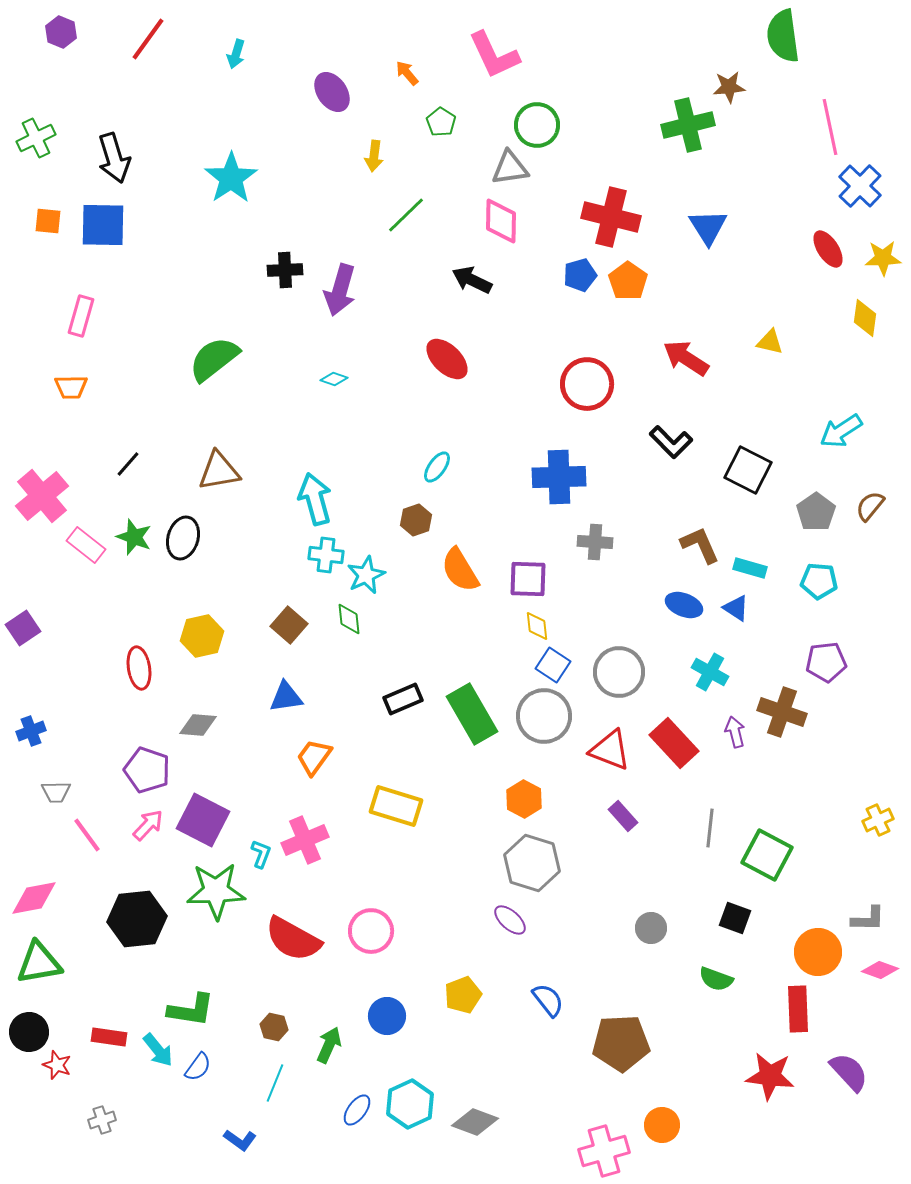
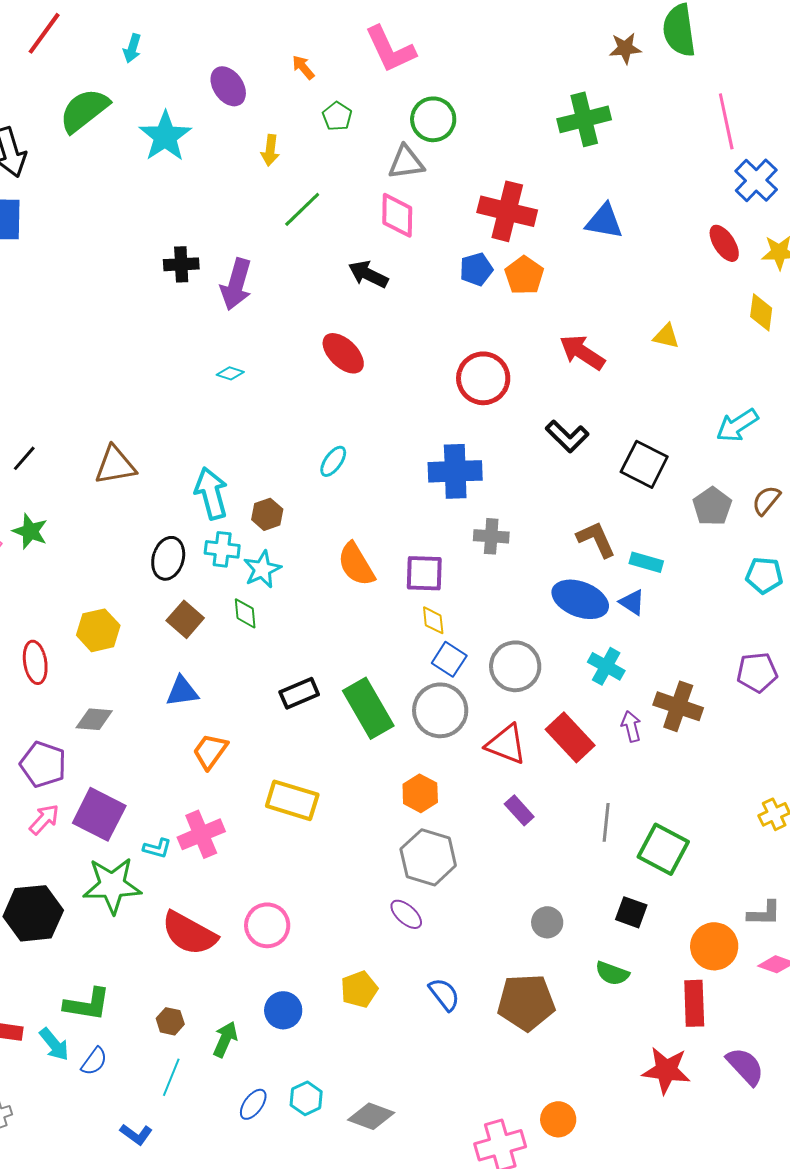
brown star: (729, 87) -> (625, 48), moved
cyan star: (231, 178) -> (165, 136), moved
blue triangle: (708, 227) -> (604, 221), turned -48
green semicircle: (214, 359) -> (84, 110), moved
brown hexagon: (416, 520) -> (267, 514), moved
black ellipse: (183, 538) -> (168, 558), moved
cyan pentagon: (819, 581) -> (764, 575), moved
blue ellipse: (684, 605) -> (580, 599), size x1.5
purple pentagon: (826, 662) -> (757, 672), moved
cyan L-shape: (261, 854) -> (157, 848), turned 84
brown pentagon: (621, 1043) -> (526, 1002), moved
cyan hexagon: (410, 1104) -> (306, 1098), size x0.7

